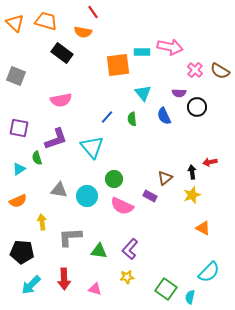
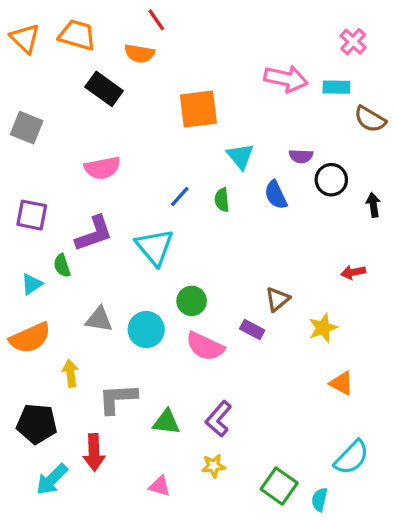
cyan rectangle: (142, 52) -> (336, 87), moved
pink cross: (195, 70) -> (353, 42), moved
black arrow: (192, 172) -> (373, 205), moved
orange semicircle: (18, 201) -> (30, 338), size x1.4
red arrow: (64, 279) -> (94, 452), moved

